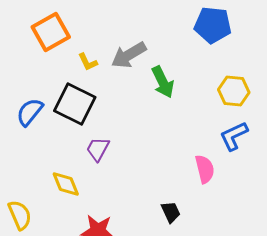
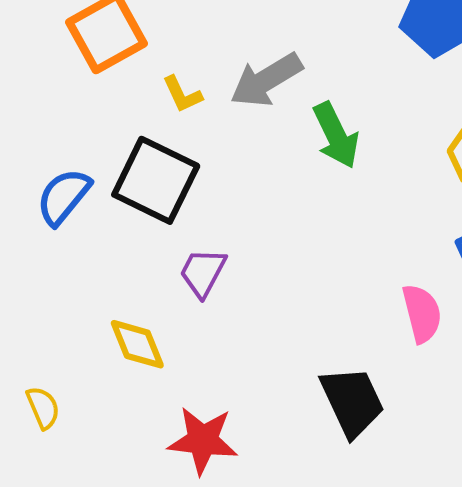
black trapezoid: (171, 212) -> (352, 402), size x1.6
yellow semicircle: (20, 215) -> (43, 408), size x0.7

